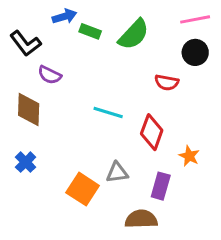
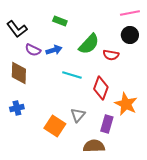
blue arrow: (65, 16) -> (54, 50), moved
green semicircle: (134, 34) -> (89, 44), moved
orange star: (189, 156) -> (126, 104), size x1.6
blue cross: (26, 162) -> (17, 108), turned 32
gray triangle: (117, 173) -> (78, 115), turned -42

